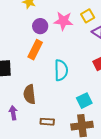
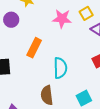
purple circle: (40, 26) -> (11, 20), moved
brown semicircle: (30, 94) -> (47, 95), moved

